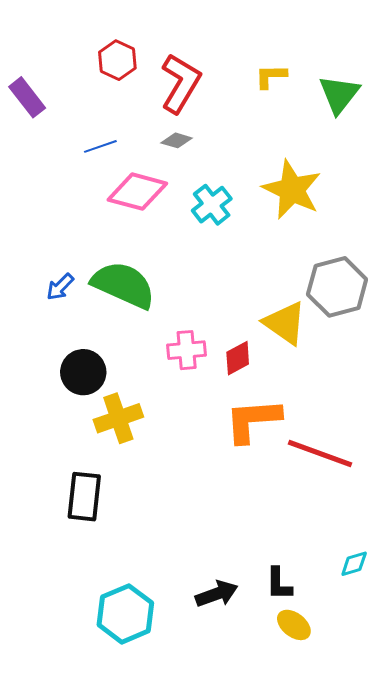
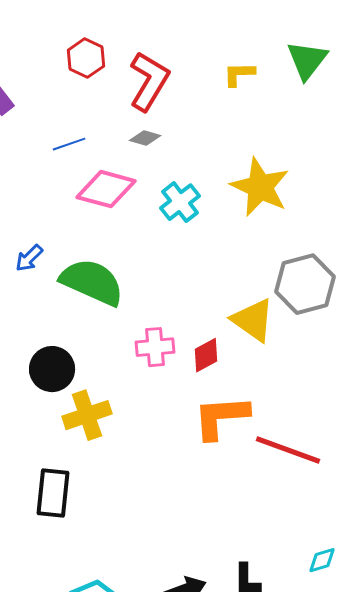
green triangle: (339, 94) -> (307, 60), moved
blue arrow: (60, 287) -> (29, 258), moved

